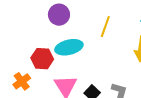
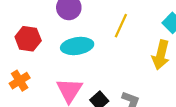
red hexagon: (42, 59) -> (28, 39), moved

